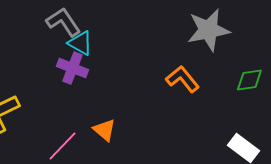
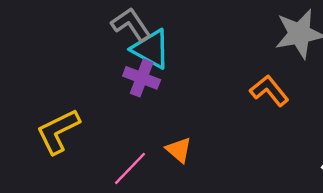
cyan triangle: (80, 43) -> (151, 49), size x1.4

